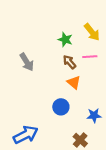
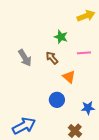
yellow arrow: (92, 32) -> (86, 16), moved, turned -72
brown arrow: (69, 62) -> (52, 58), moved

